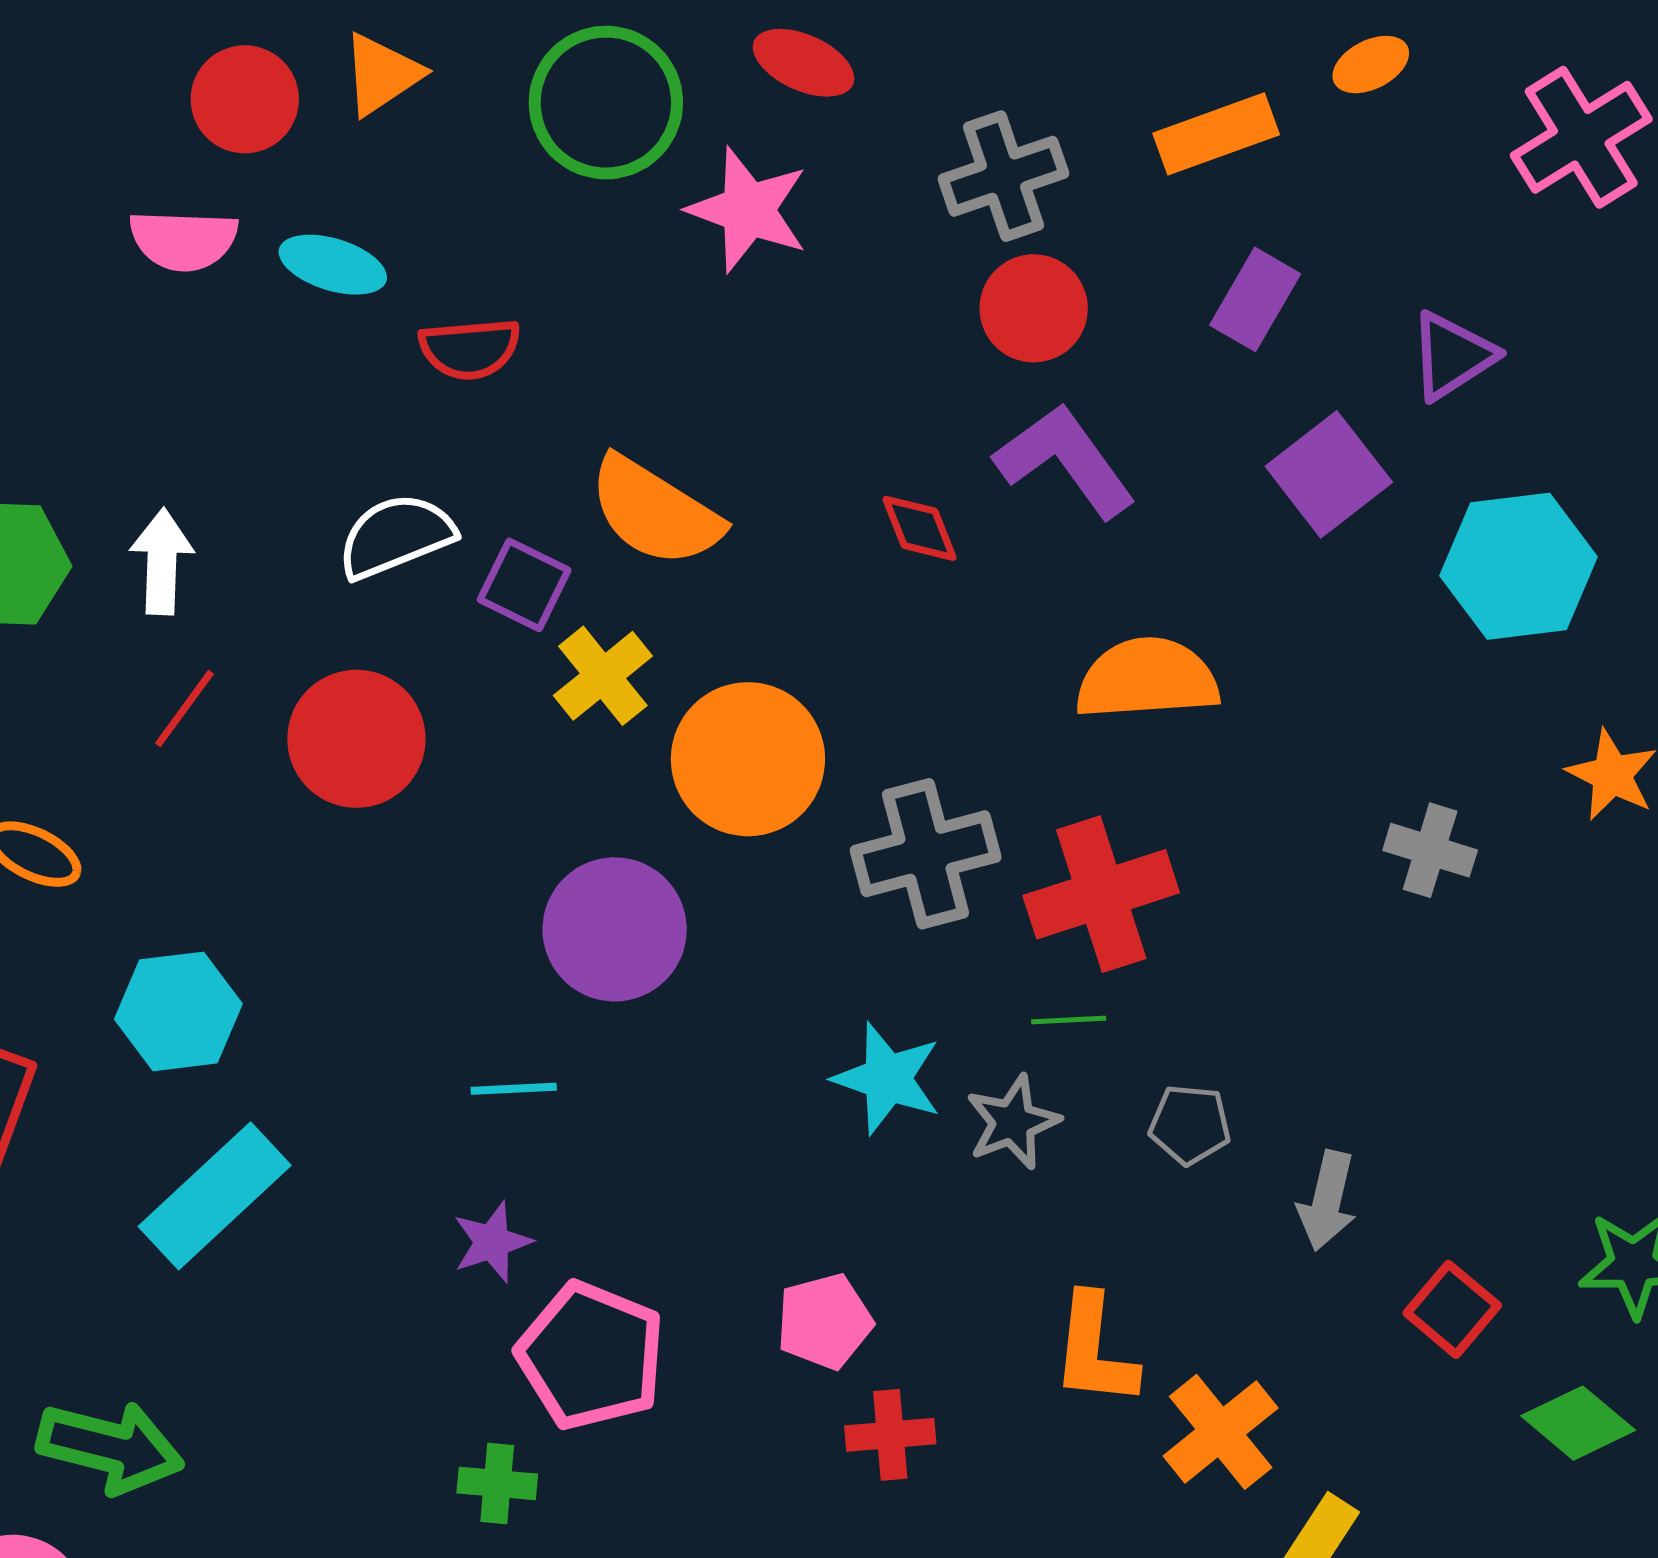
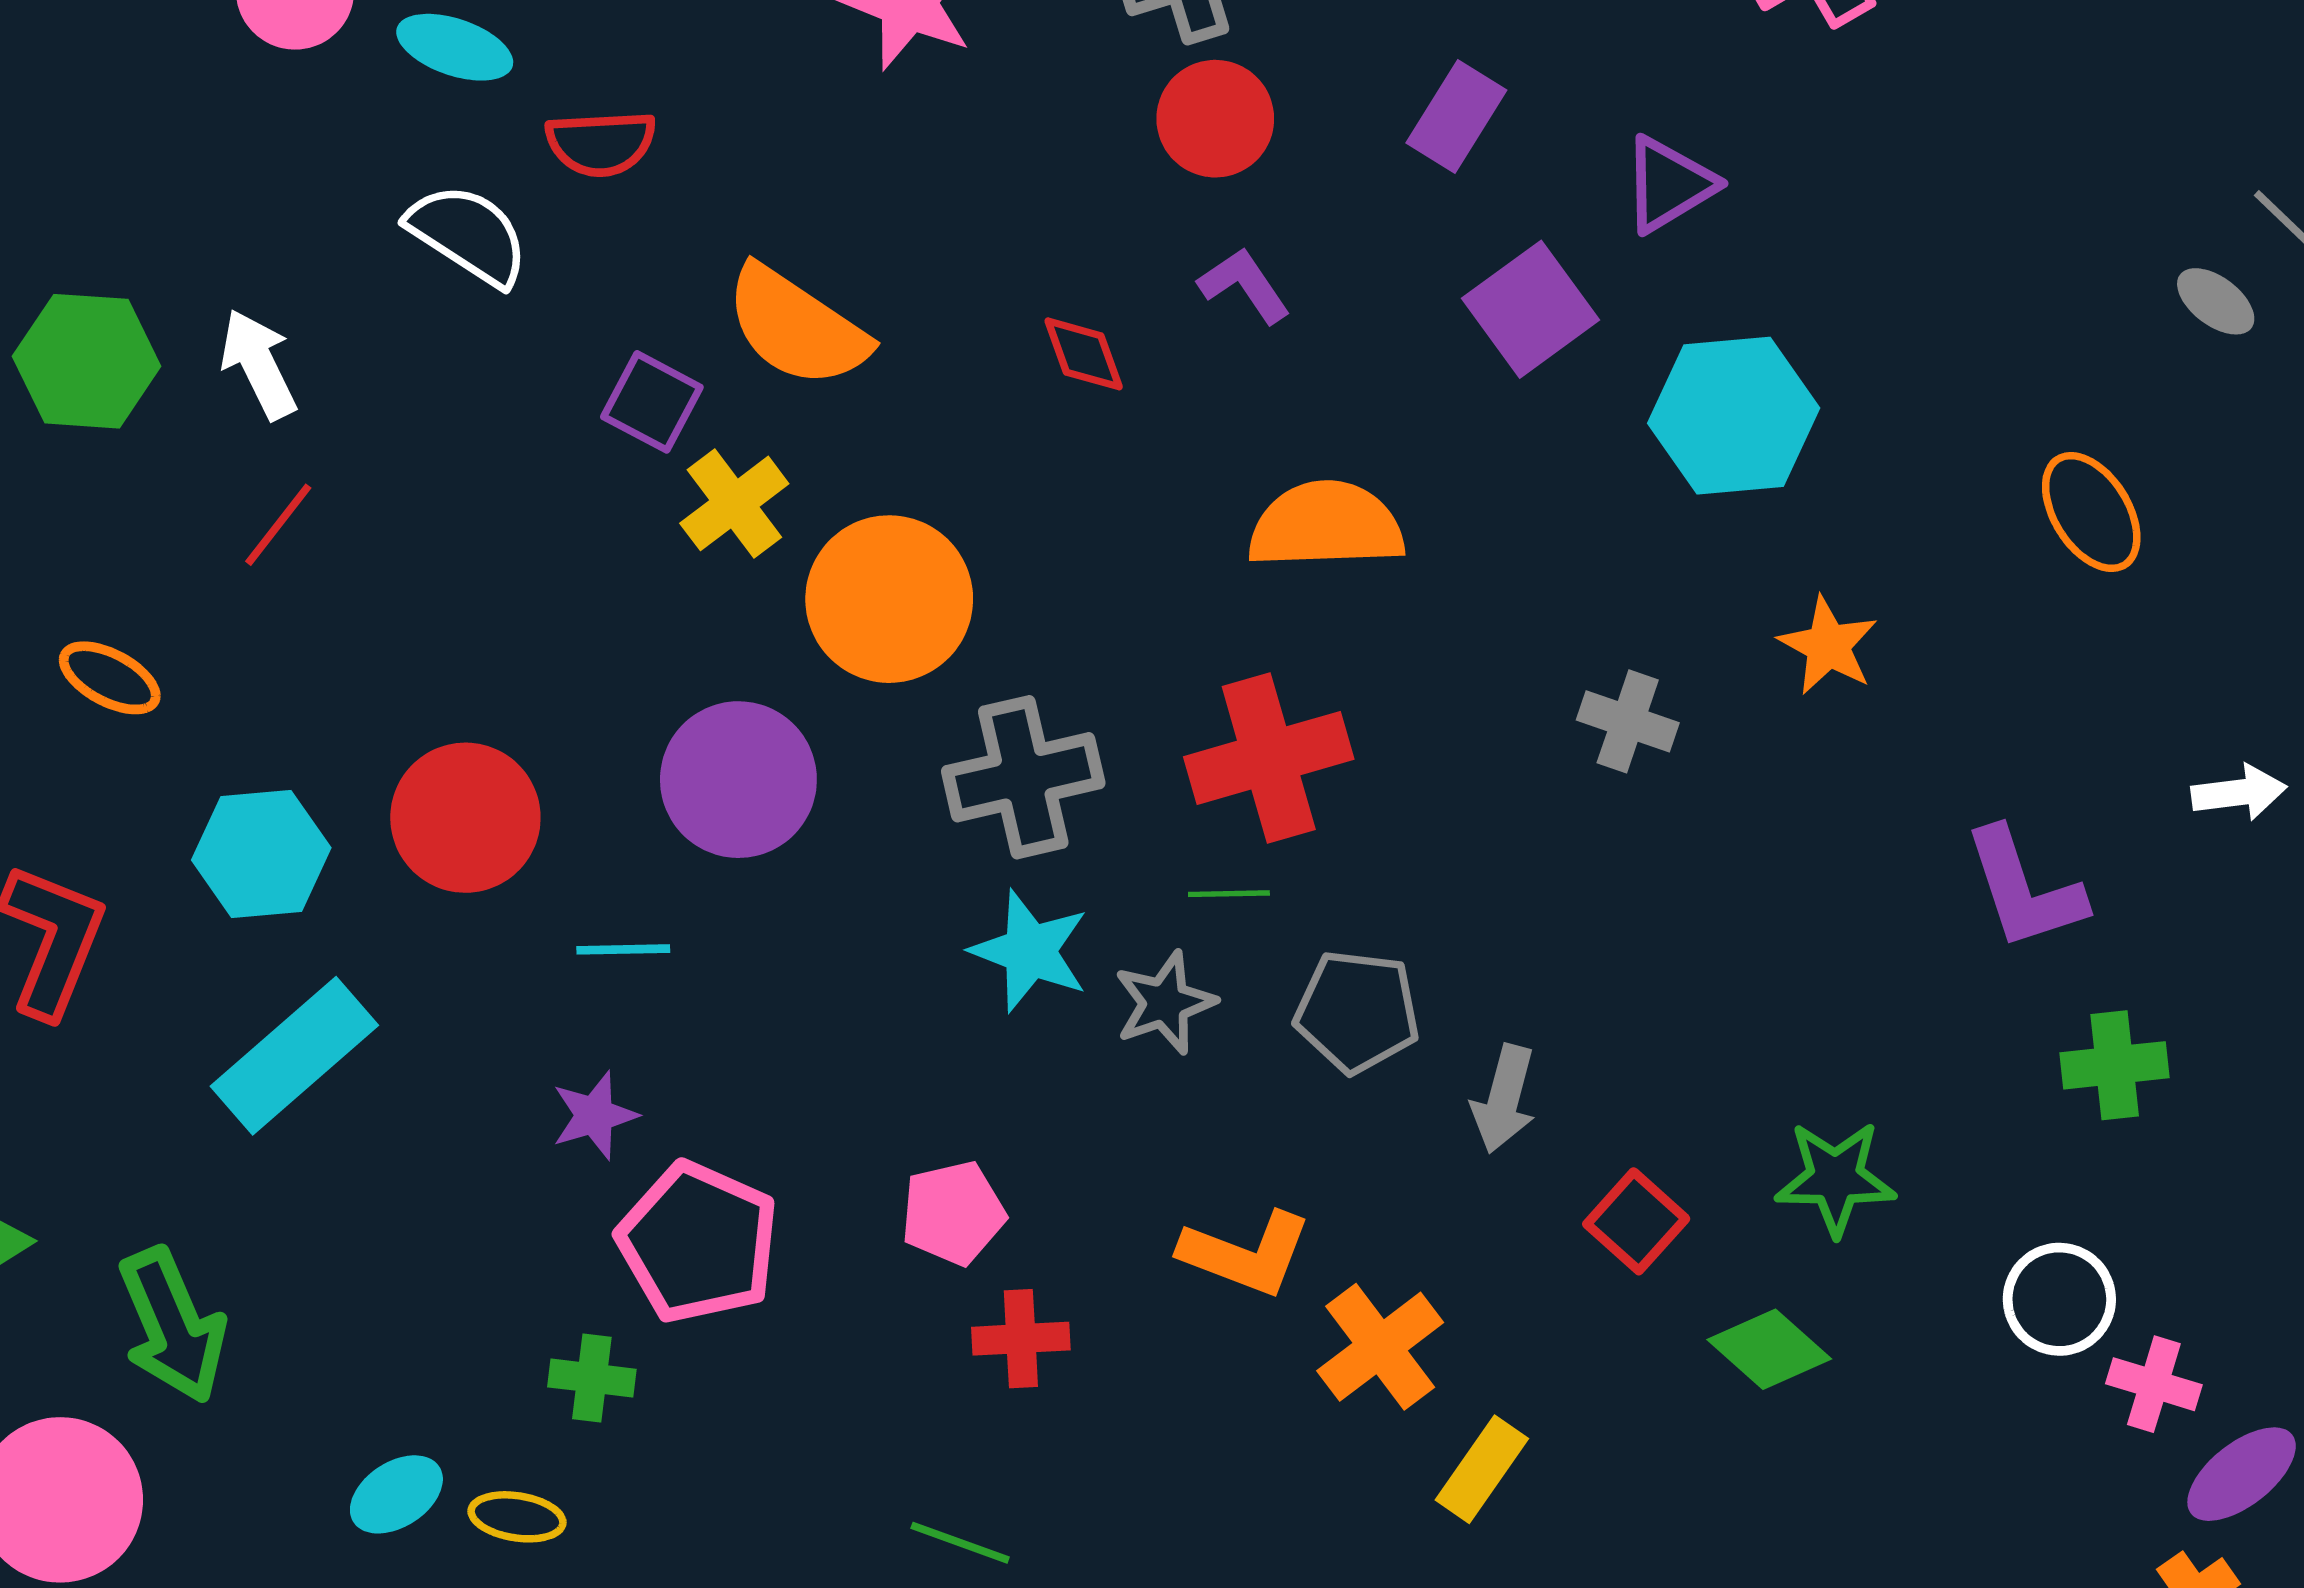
purple L-shape: (1065, 461) -> (1244, 285), size x0.6
white semicircle: (396, 536) -> (468, 235), moved, turned 53
white arrow: (162, 562) -> (259, 364), turned -30
red circle: (356, 739) -> (465, 818), moved
gray cross: (926, 854) -> (1023, 777), moved
gray pentagon: (1190, 1125) -> (1357, 1011), size x1.4
orange L-shape: (1095, 1350) -> (1246, 1254), turned -77
green arrow: (110, 1447) -> (172, 1325), turned 51

